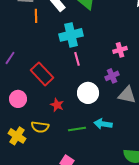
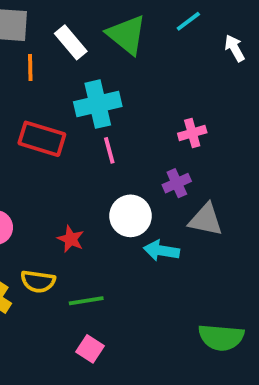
red rectangle: (42, 74) -> (42, 139), moved, turned -30
cyan arrow: (103, 124) -> (161, 251), moved
green line: (77, 129) -> (86, 301), moved

